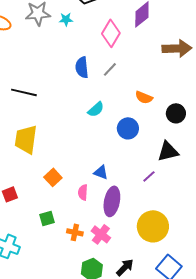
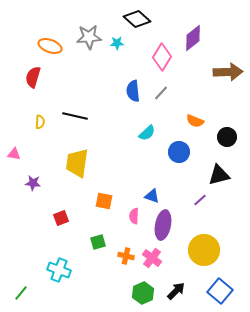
orange square: (53, 177) -> (104, 201), turned -36

